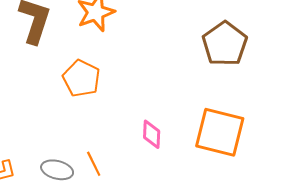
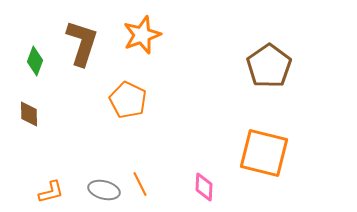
pink diamond: (152, 134) -> (204, 187), moved

